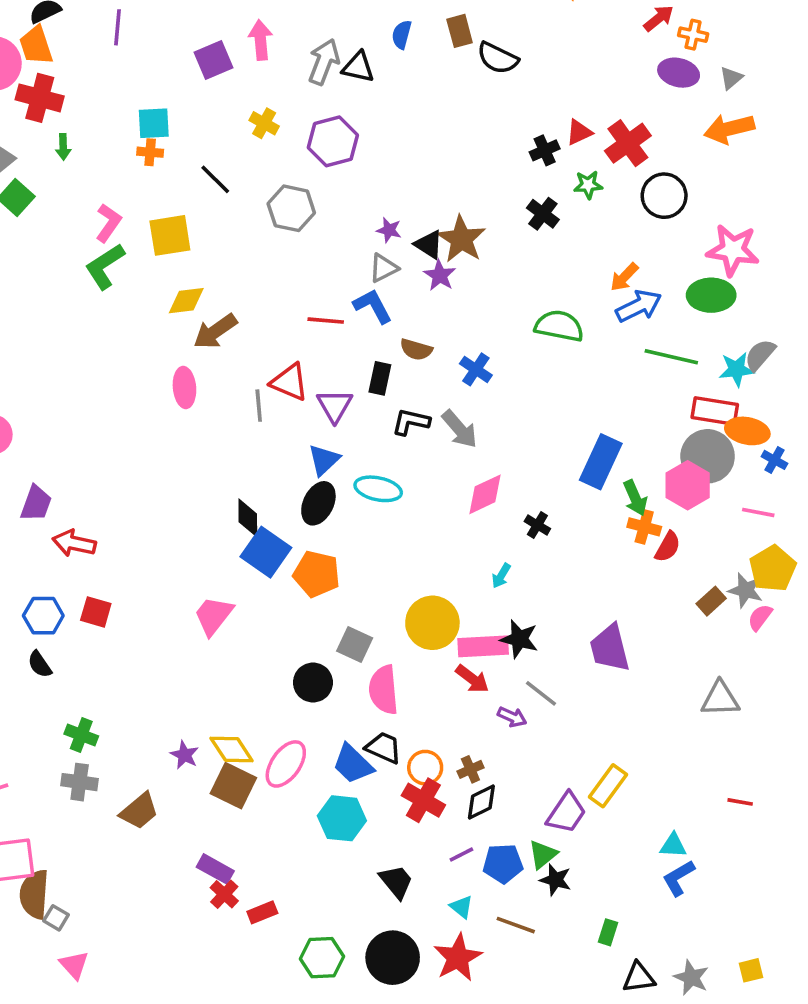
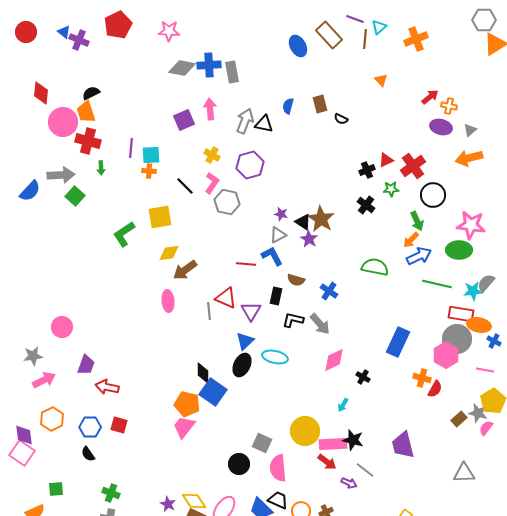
purple line: (118, 27) -> (131, 148), moved
black semicircle: (498, 58) -> (341, 119), size x0.6
pink L-shape: (108, 223) -> (212, 183), moved
green arrow: (635, 498) -> (417, 221), moved
orange pentagon: (317, 574) -> (187, 404), moved

